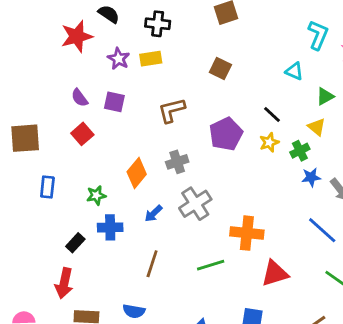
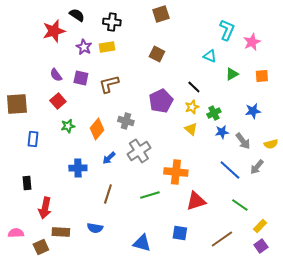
brown L-shape: (172, 110) -> (109, 84), moved
yellow triangle: (317, 127) -> (191, 129), moved
gray cross: (177, 162) -> (126, 121), turned 35
green star: (96, 195) -> (68, 126), moved
black rectangle: (75, 243) -> (27, 183), moved, turned -48

